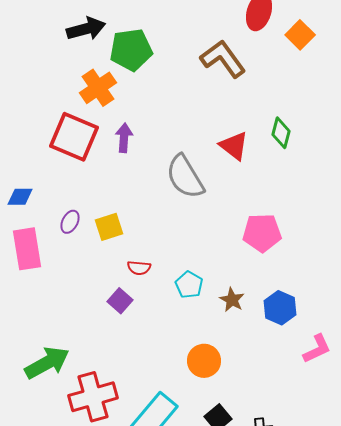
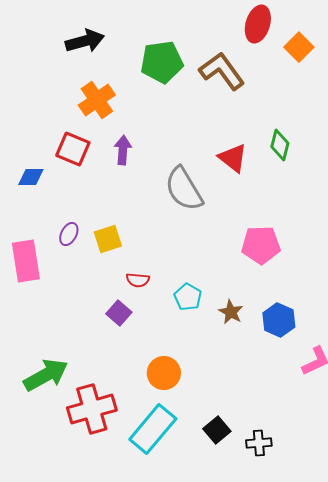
green pentagon: (131, 50) -> (162, 62), moved
red square: (74, 137) -> (73, 149), size x0.7
blue diamond: (20, 197) -> (31, 177), moved
orange circle: (204, 361) -> (164, 373), moved

